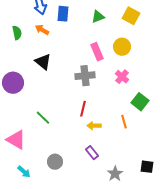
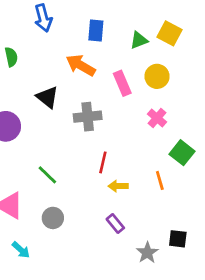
blue rectangle: (63, 14) -> (96, 31), moved
green triangle: (98, 17) -> (139, 40), moved
orange arrow: (42, 30) -> (81, 65), moved, size x1.5
gray cross: (85, 76) -> (88, 117), moved
gray circle: (55, 162) -> (53, 218), moved
black square: (147, 167) -> (178, 239), moved

